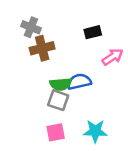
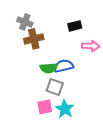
pink arrow: (113, 57) -> (91, 46), turned 36
gray square: (58, 100) -> (55, 87), moved
cyan star: (95, 131) -> (65, 109), moved, turned 30

